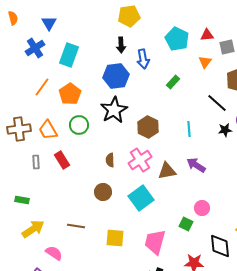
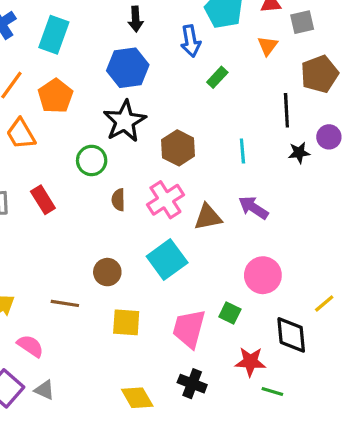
blue arrow: (143, 59) -> (191, 41), moved
black line: (217, 103) -> (286, 110), turned 45
green circle: (79, 125) -> (92, 160), moved
orange trapezoid: (48, 130) -> (21, 134), moved
brown circle: (103, 192) -> (107, 272), moved
pink circle: (202, 208) -> (263, 275), size x1.5
green square: (186, 224) -> (230, 313), moved

